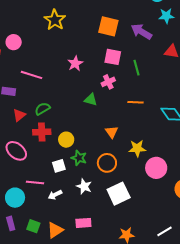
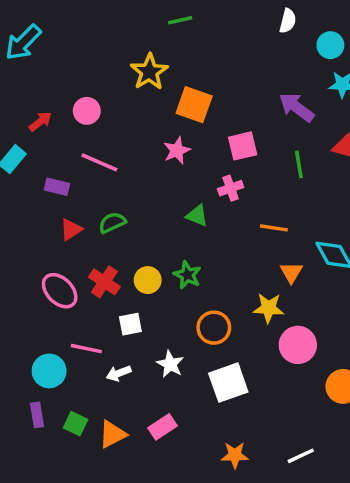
orange square: (108, 26) -> (194, 105), moved
pink circle: (14, 42) -> (87, 111), moved
pink square: (113, 57) -> (243, 146), turned -30
green line: (137, 68) -> (299, 164), moved
red cross: (42, 132) -> (104, 282), moved, turned 30
orange triangle: (112, 132) -> (291, 272), moved
green star: (79, 158) -> (187, 275), moved
pink rectangle: (83, 223) -> (162, 427), turned -35

